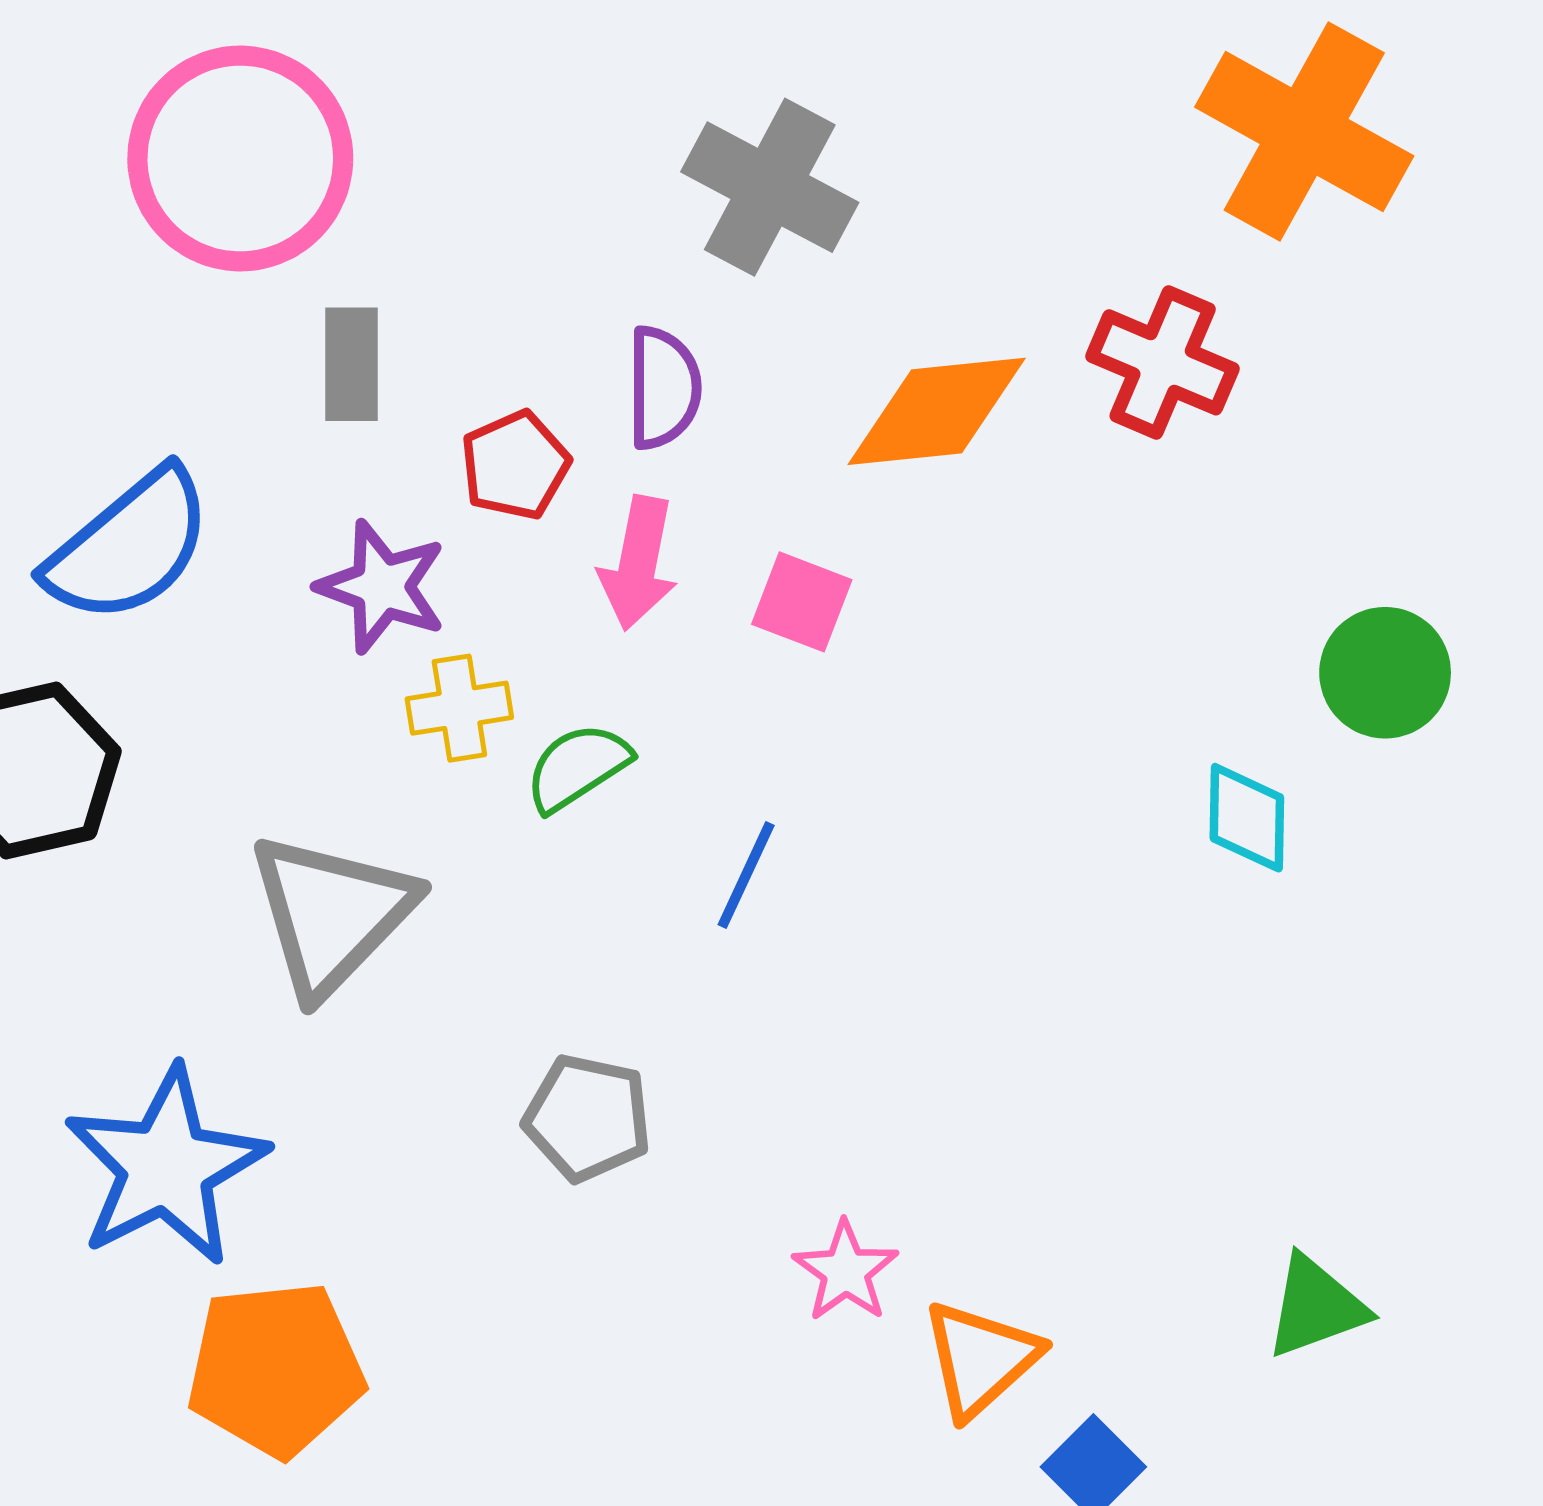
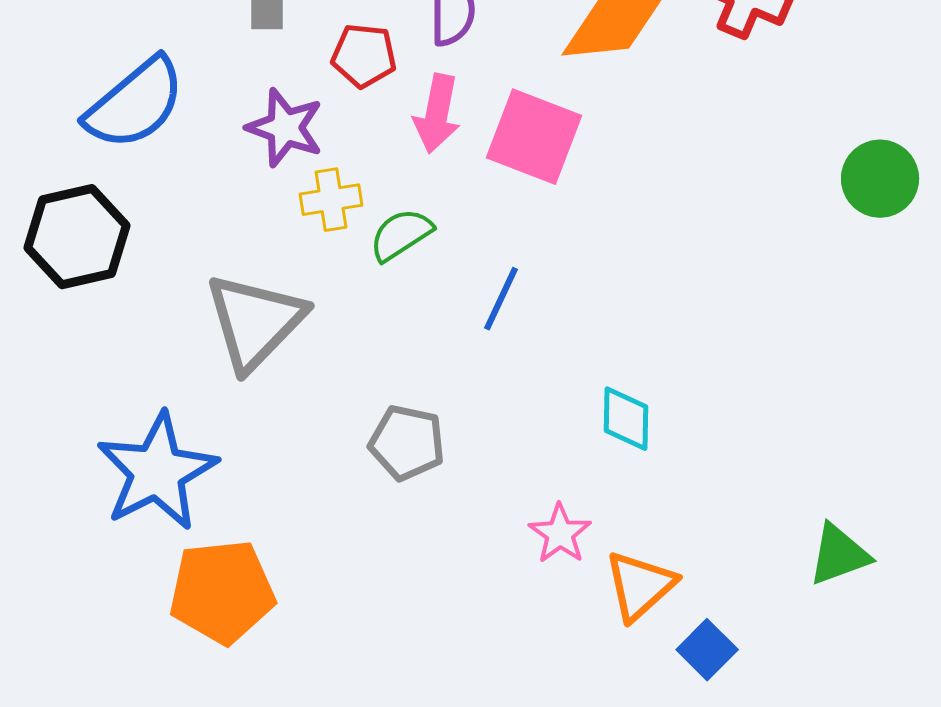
red pentagon: (515, 465) -> (364, 56), turned 30
pink square: (802, 602) -> (534, 137), size x1.6
cyan diamond: (1247, 818) -> (626, 419), moved

